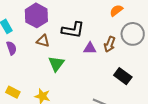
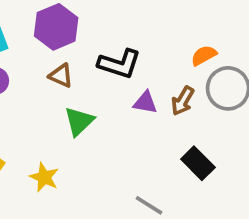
orange semicircle: (116, 10) -> (204, 55), moved

